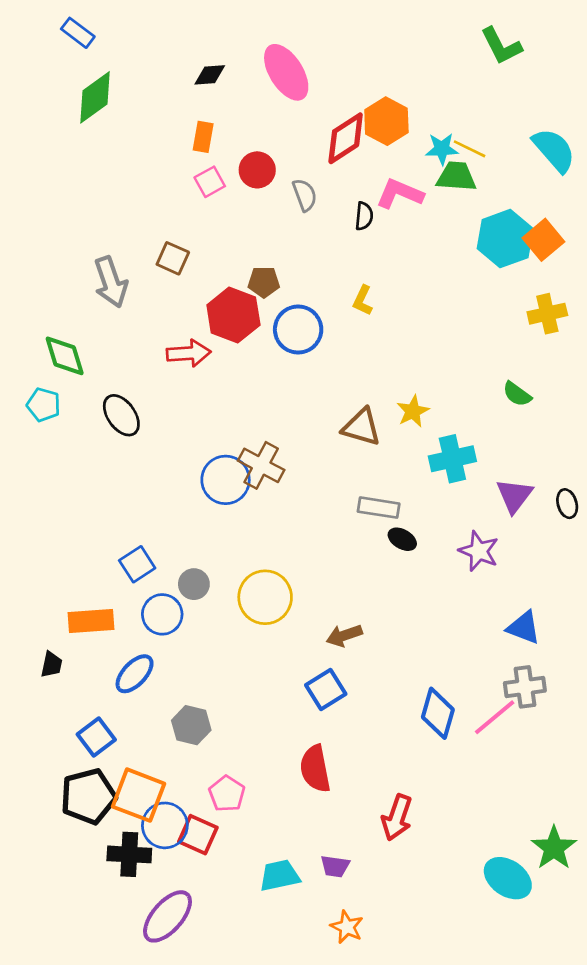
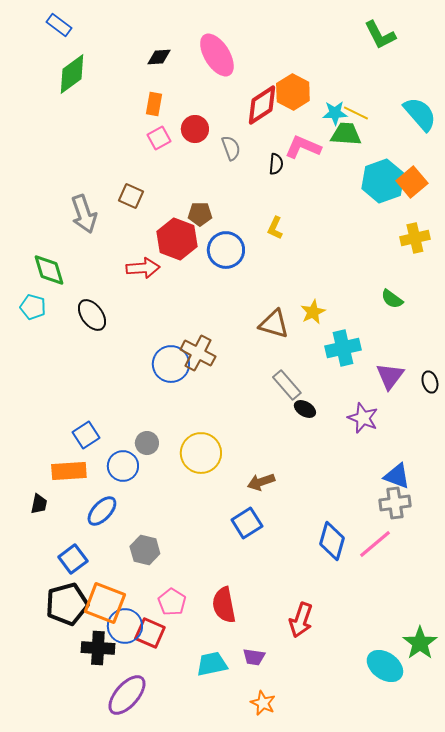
gray rectangle: (379, 508) -> (287, 385), turned 40
blue square: (137, 564) -> (86, 435), moved
gray cross: (525, 687) -> (395, 503), moved
red semicircle: (315, 769) -> (224, 605), moved

